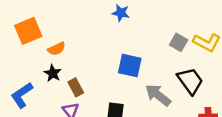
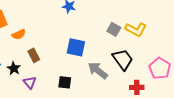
black star: (53, 73) -> (14, 68), moved
brown rectangle: (76, 87) -> (34, 55), moved

